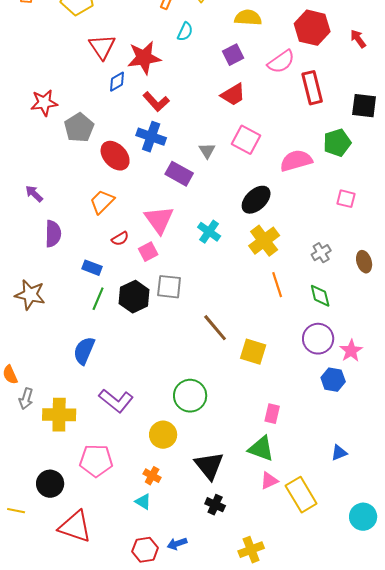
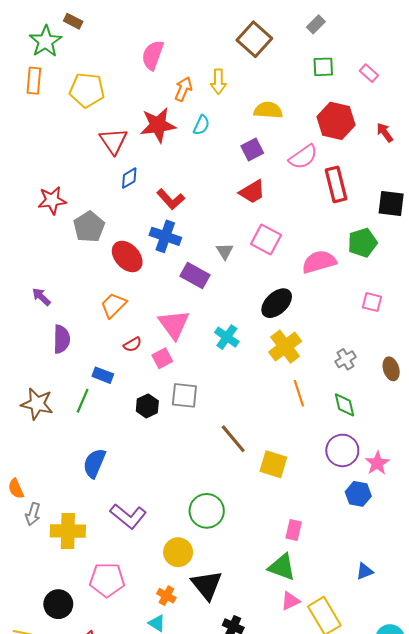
red star: (144, 58) -> (158, 125), moved
black hexagon: (134, 297) -> (147, 406), size x0.7
green line: (98, 299) -> (83, 401), moved
black triangle: (209, 466) -> (207, 585), moved

